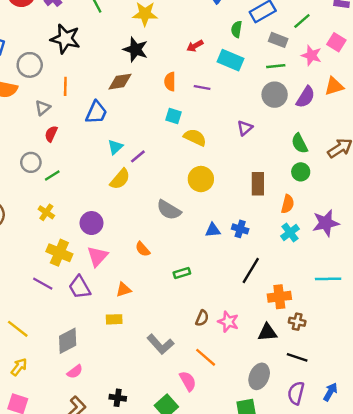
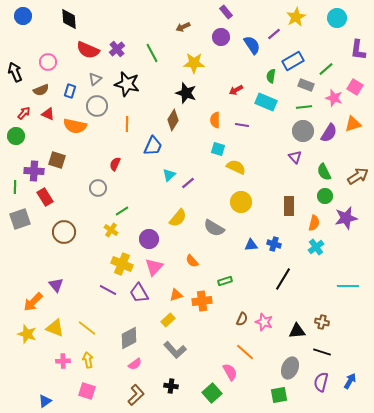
brown diamond: (120, 82) -> (173, 120), turned -50
gray triangle: (43, 108) -> (95, 79), moved
purple triangle: (245, 128) -> (295, 157), moved, turned -32
green line: (52, 175) -> (122, 211), moved
yellow semicircle: (120, 179) -> (178, 218), moved
purple star: (326, 223) -> (346, 218), moved
orange cross: (279, 297) -> (202, 301), moved
yellow rectangle: (114, 319) -> (168, 320), turned -40
gray L-shape: (160, 344) -> (175, 350), moved
yellow arrow: (19, 367) -> (88, 360), turned -49

